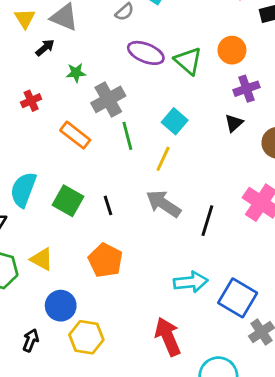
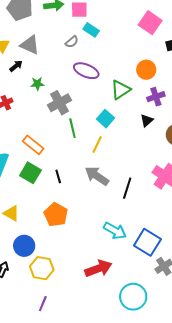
green triangle: (188, 61) -> (121, 90), moved, turned 45
orange rectangle: (75, 135) -> (33, 145), moved
cyan arrow: (191, 282) -> (115, 231), turned 35
red arrow: (168, 337) -> (98, 268), turned 92

